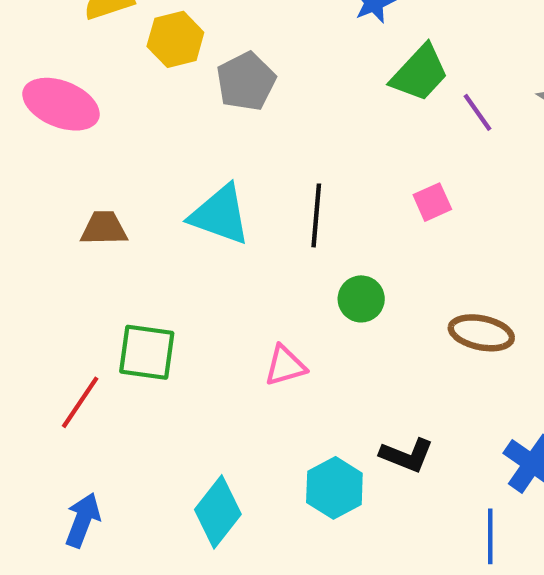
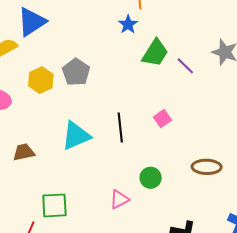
yellow hexagon: (175, 39) -> (41, 80), moved
pink square: (432, 202) -> (162, 119), moved
cyan triangle: (220, 215) -> (76, 136), turned -32
green circle: (361, 299) -> (151, 178), moved

